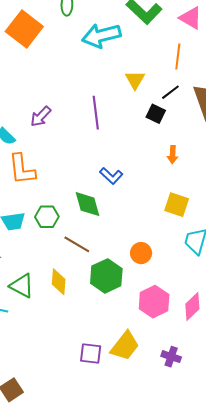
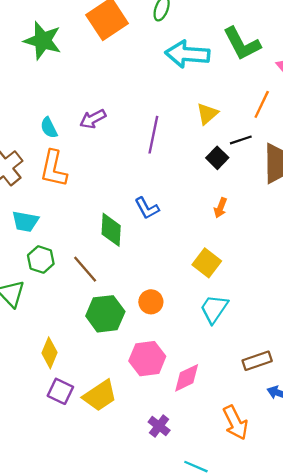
green hexagon: (47, 217) -> (41, 260), moved
yellow diamond: (59, 282) -> (50, 353), moved
purple cross: (171, 357) -> (159, 426), moved

